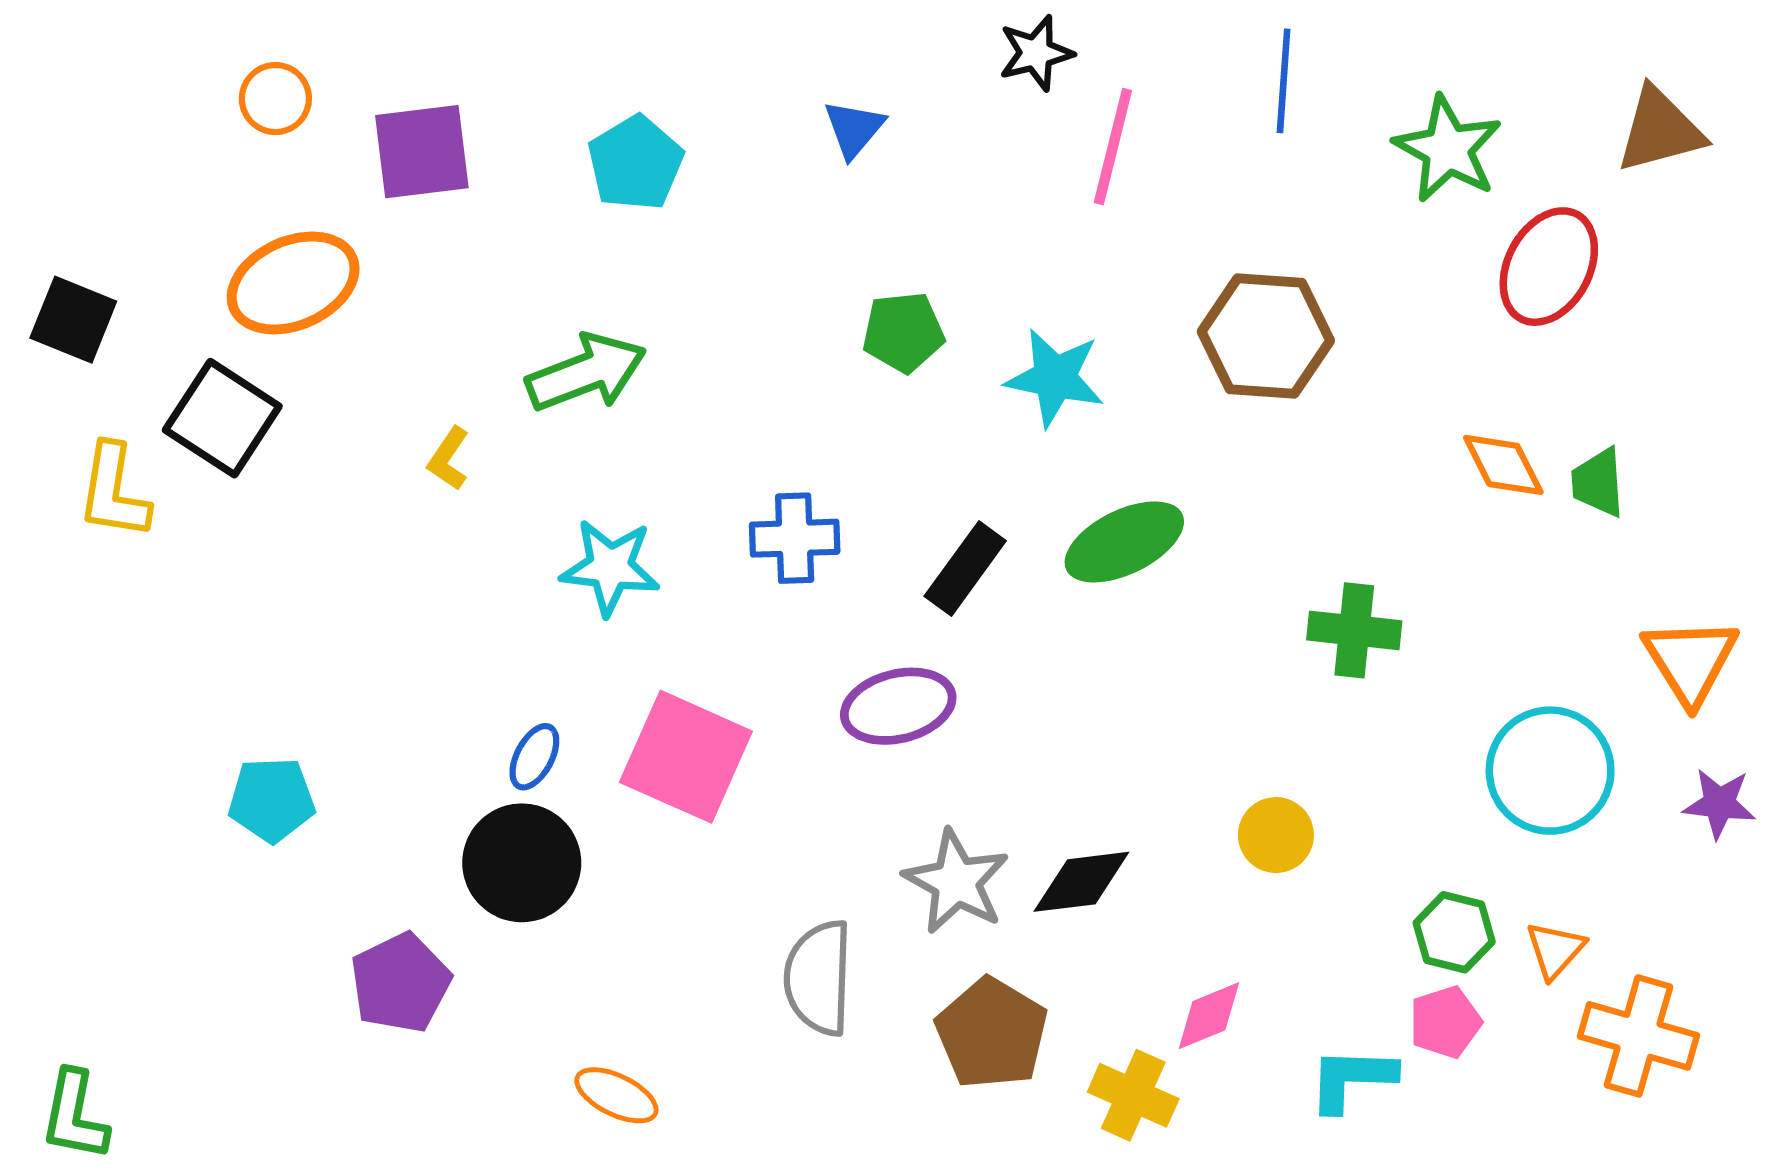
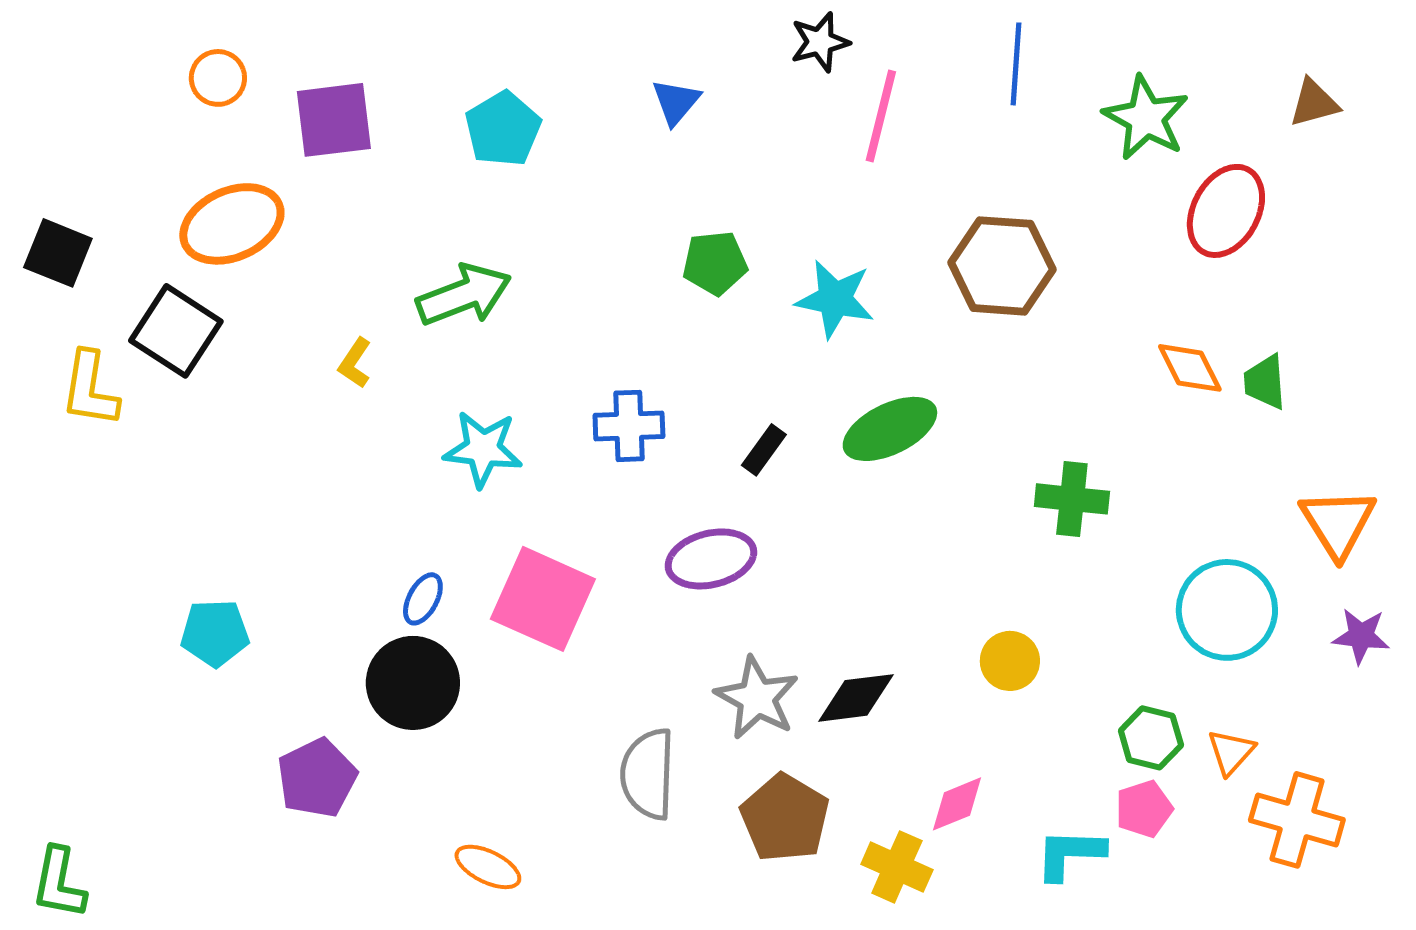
brown triangle: (1660, 130) -> (1314, 103), size x0.7
black rectangle: (965, 568) -> (764, 450), size x0.7

